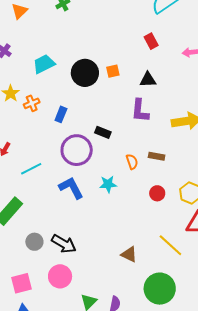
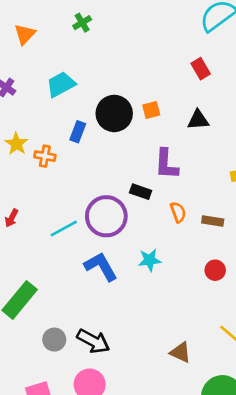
cyan trapezoid: (44, 64) -> (61, 84), moved
orange cross: (32, 103) -> (45, 156), turned 35
purple L-shape: (140, 111) -> (166, 164), moved
blue rectangle: (61, 114) -> (78, 132), moved
orange semicircle: (132, 162) -> (178, 212), moved
cyan line: (31, 169) -> (64, 229), moved

